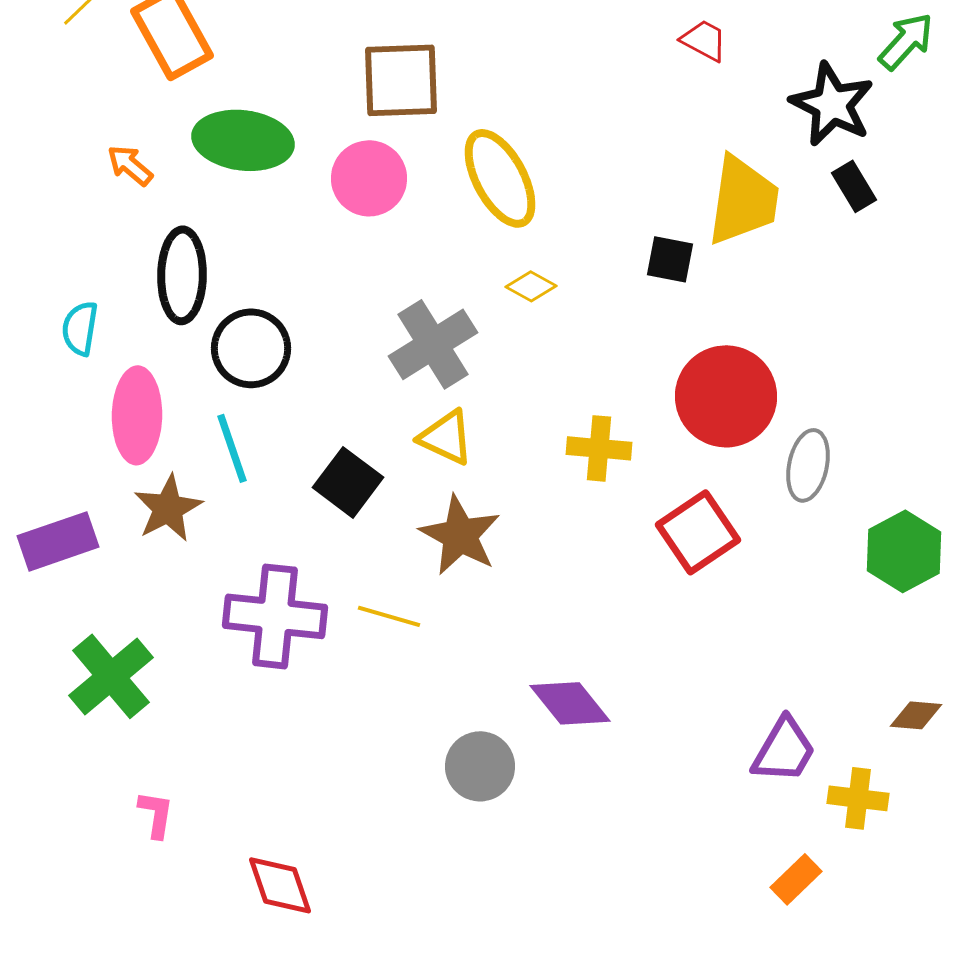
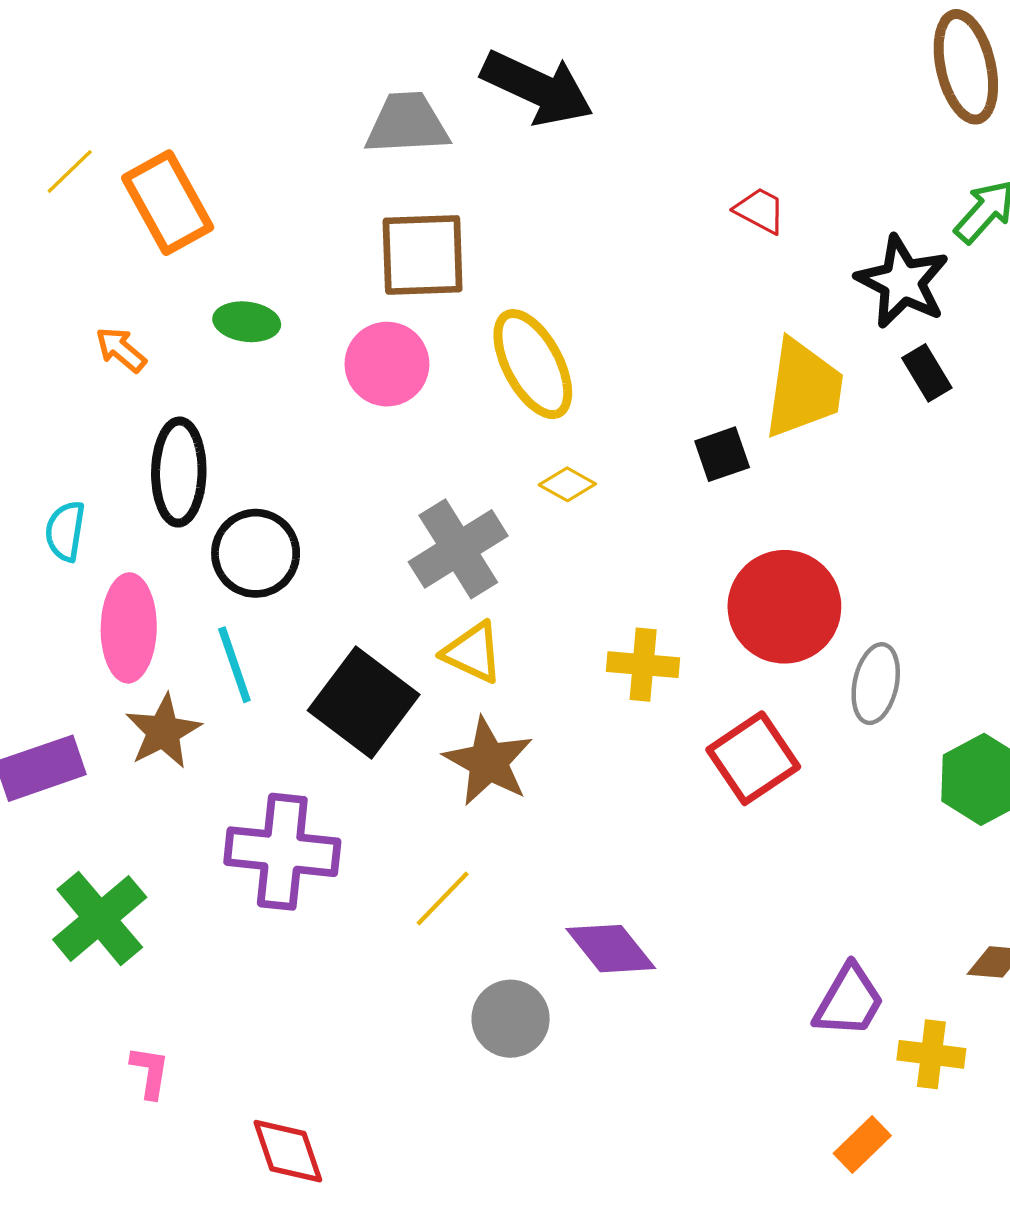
green ellipse: (243, 140) -> (247, 322), size x0.6
black square: (670, 259) -> (722, 454), turned -30
black square: (348, 482) -> (364, 702), size x1.4
yellow line: (389, 616) -> (443, 898), moved, turned -62

